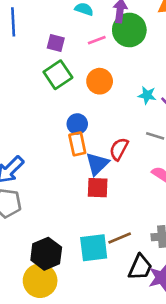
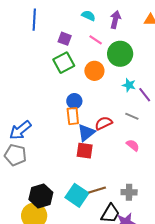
green circle: (129, 30) -> (120, 54), moved
pink line: (97, 40) -> (96, 40), turned 48
red semicircle: (119, 149) -> (104, 123), turned 30
cyan square: (94, 248) -> (77, 195), turned 35

